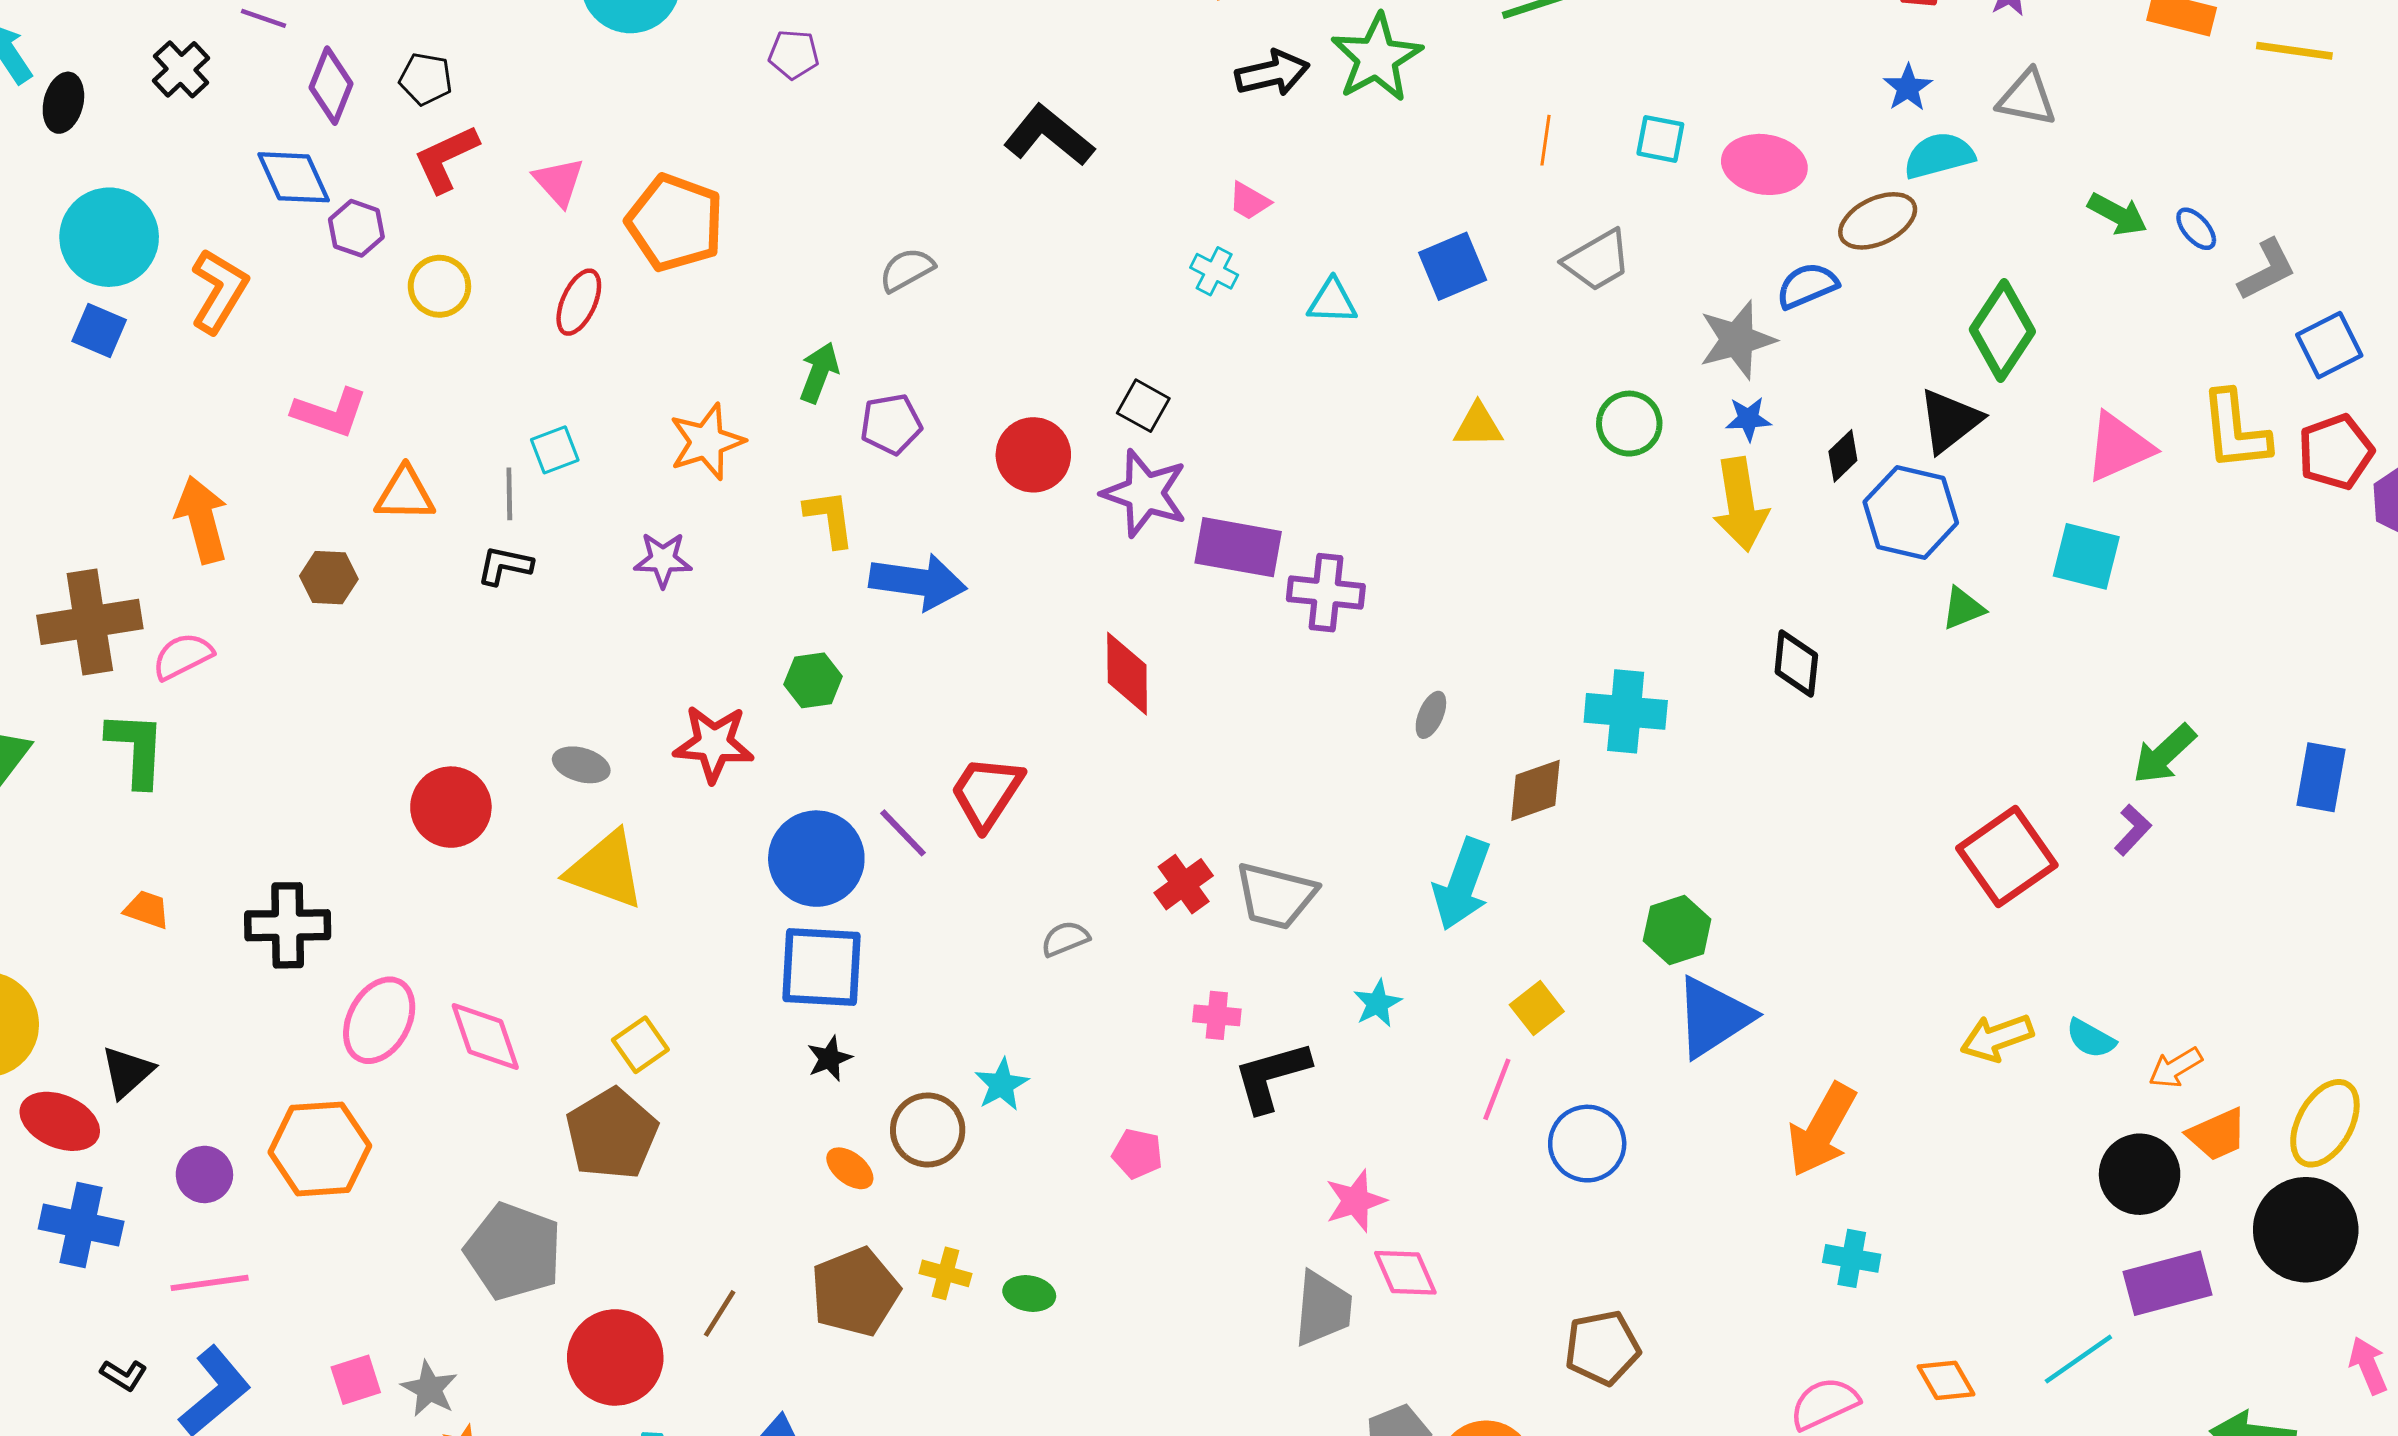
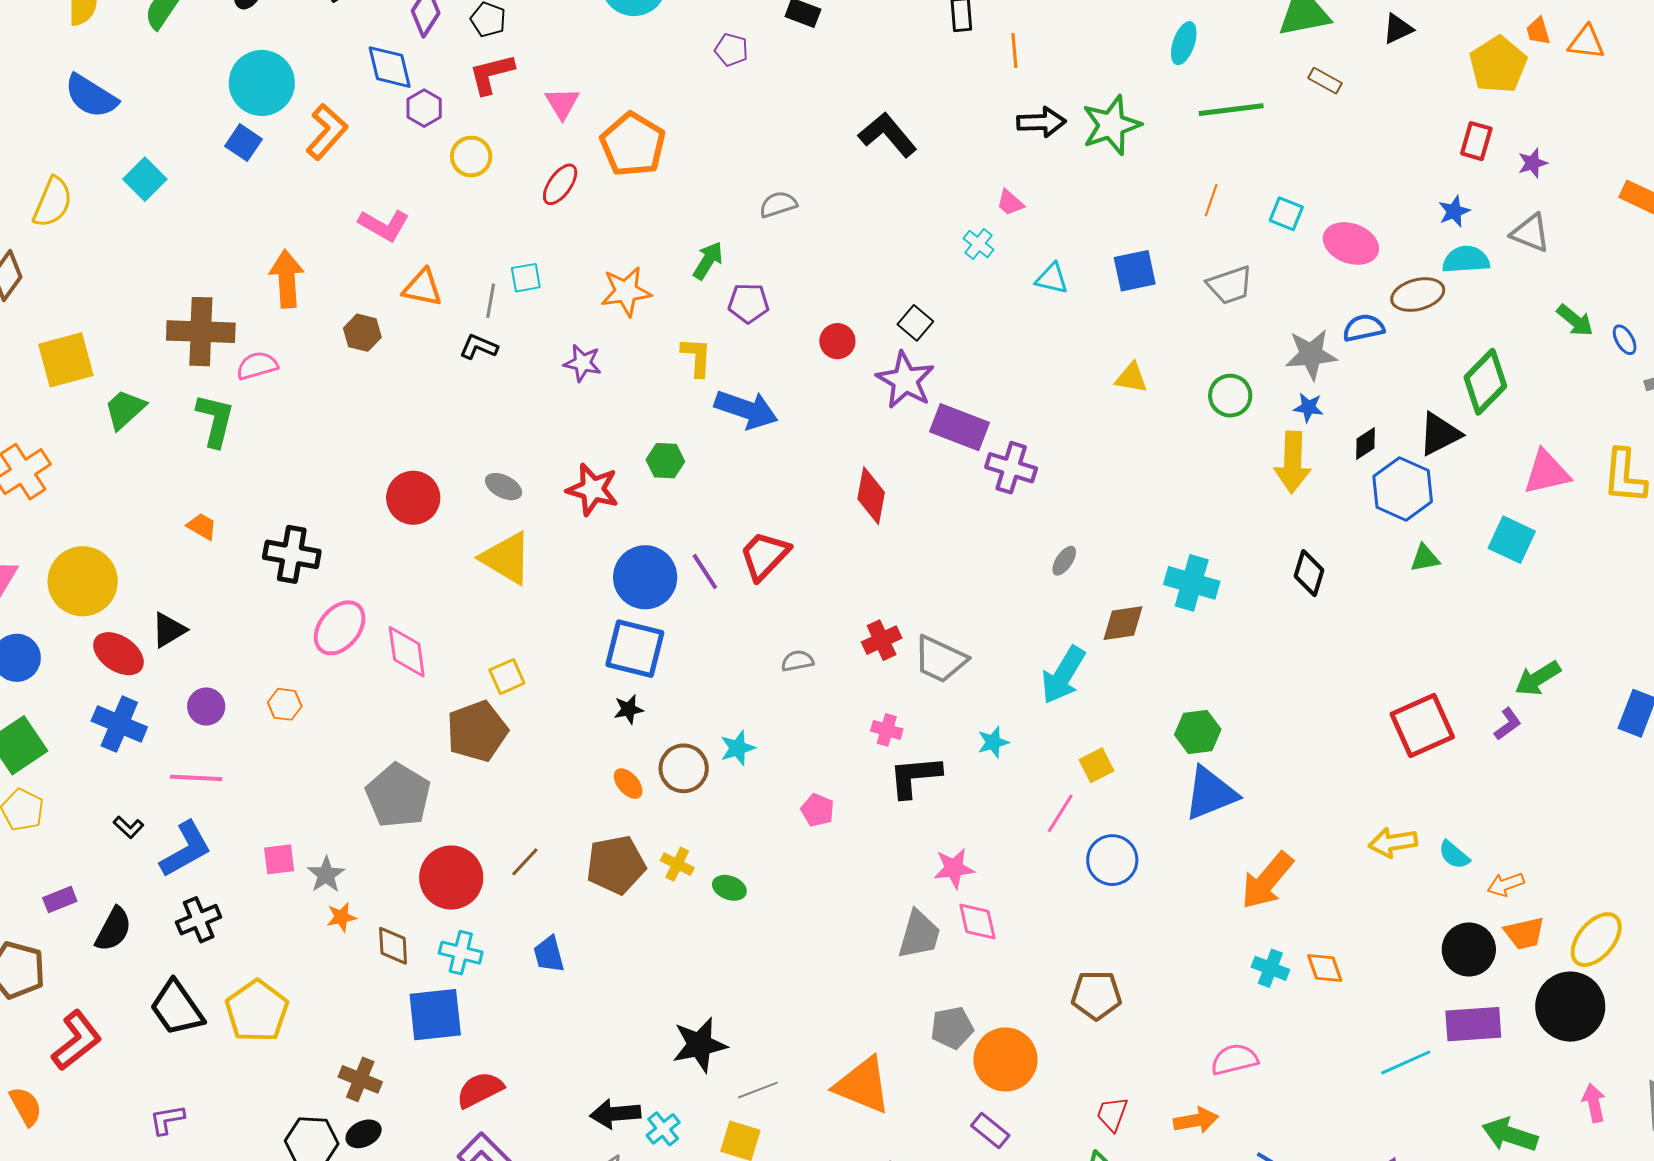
red circle: (1033, 455) -> (837, 341), size x0.7
orange hexagon: (320, 1149) -> (285, 704), size x0.5
orange diamond: (1946, 1380) -> (1325, 968), moved

